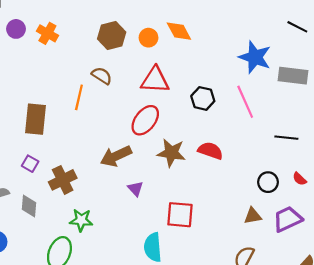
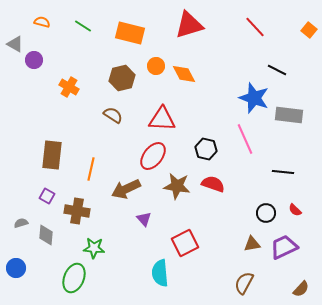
black line: (297, 27) -> (277, 70), moved
purple circle: (16, 29) -> (34, 60), moved
orange cross: (47, 33) -> (69, 87), moved
orange circle: (149, 38) -> (156, 66), moved
orange line: (79, 97) -> (91, 169), moved
black hexagon: (203, 98) -> (206, 149), moved
brown cross: (63, 180) -> (77, 211), turned 35
red square: (180, 215) -> (185, 243), turned -32

